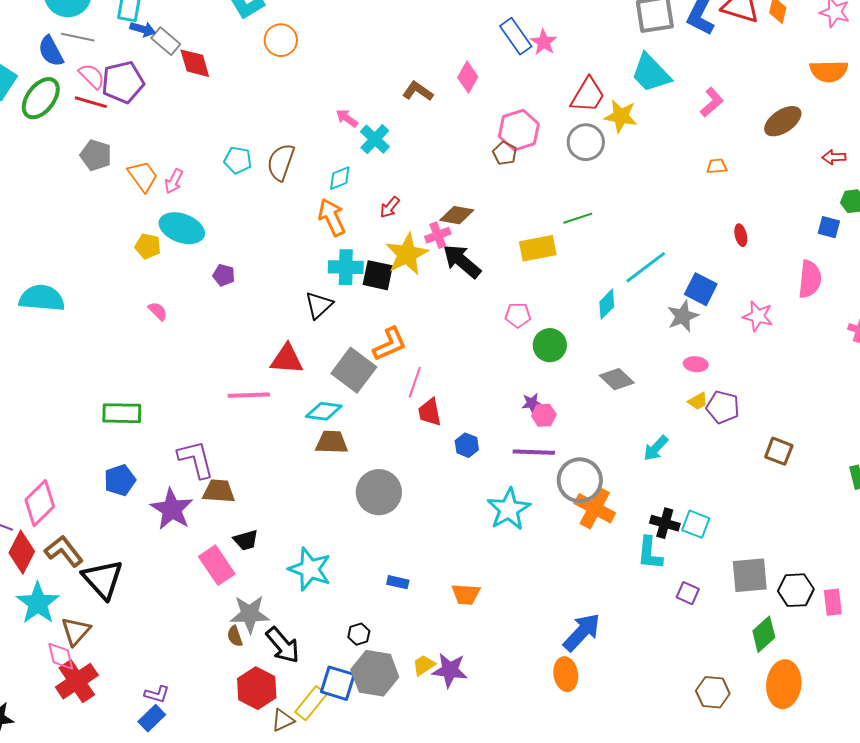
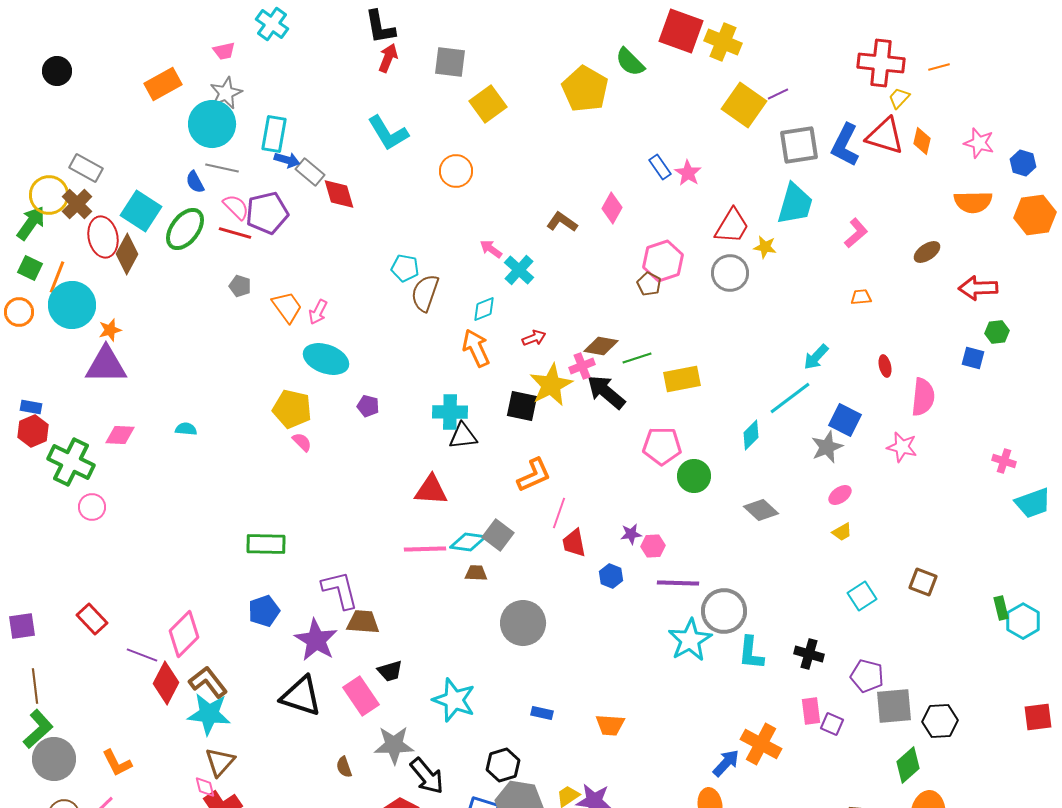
blue rectangle: (516, 36) -> (660, 167), size x0.7
orange circle: (281, 40) -> (456, 171), moved
blue semicircle: (51, 51) -> (195, 182), size x0.7
cyan trapezoid: (651, 73) -> (795, 204), turned -120
yellow star: (621, 116) -> (765, 247), size x0.7
brown ellipse: (783, 121) -> (927, 252), size x0.7
gray pentagon: (96, 155) -> (240, 286), size x0.7
red arrow: (834, 157) -> (978, 288), size x1.6
cyan pentagon: (238, 160) -> (405, 268), moved
red arrow: (390, 207) -> (534, 338), turned -150
green line: (578, 218) -> (637, 358), moved
yellow pentagon: (148, 246) -> (292, 409), moved, size x1.5
cyan cross: (346, 267) -> (450, 412), moved
pink semicircle: (810, 279) -> (923, 397), moved
cyan semicircle: (42, 298) -> (186, 429), size x0.5
black triangle: (319, 305) -> (463, 436), turned 36
pink pentagon: (518, 315) -> (662, 446), size x1.5
pink ellipse: (696, 364) -> (840, 495), turned -40
gray square: (354, 370) -> (498, 535), moved, size x0.7
pink line: (249, 395) -> (425, 549), moved
purple star: (532, 403) -> (631, 534), moved
purple pentagon: (723, 407) -> (867, 676), moved
pink hexagon: (544, 415) -> (653, 546), moved
brown trapezoid: (332, 442) -> (476, 573), size x0.7
cyan arrow: (656, 448) -> (816, 357), moved
orange cross: (595, 508) -> (761, 744), moved
cyan star: (509, 509) -> (690, 640), moved
cyan square: (696, 524) -> (862, 596), moved, turned 36
cyan L-shape: (650, 553) -> (751, 653), moved
black triangle: (103, 579) -> (301, 696), moved, turned -30
pink rectangle: (833, 602) -> (811, 711), moved
cyan star: (38, 603) -> (209, 714), moved, turned -30
blue arrow: (582, 632) -> (726, 763), size x0.7
black hexagon: (359, 634) -> (503, 765), size x1.5
brown semicircle: (235, 636) -> (344, 767), moved
pink diamond: (61, 656) -> (205, 787), size x0.7

